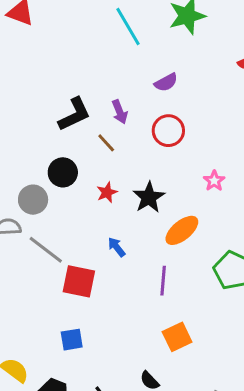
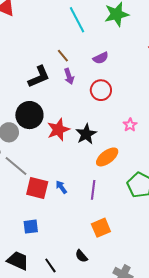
brown line: (106, 143) -> (63, 56), moved
black circle: (63, 172) -> (29, 115), size x1.4
red star: (107, 192) -> (58, 130), size x1.6
blue arrow: (117, 247) -> (61, 187), moved

